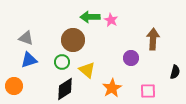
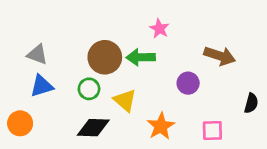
green arrow: (90, 17) -> (141, 57), moved
brown arrow: (153, 39) -> (220, 56), turned 105
black diamond: (65, 89) -> (93, 128), turned 35

